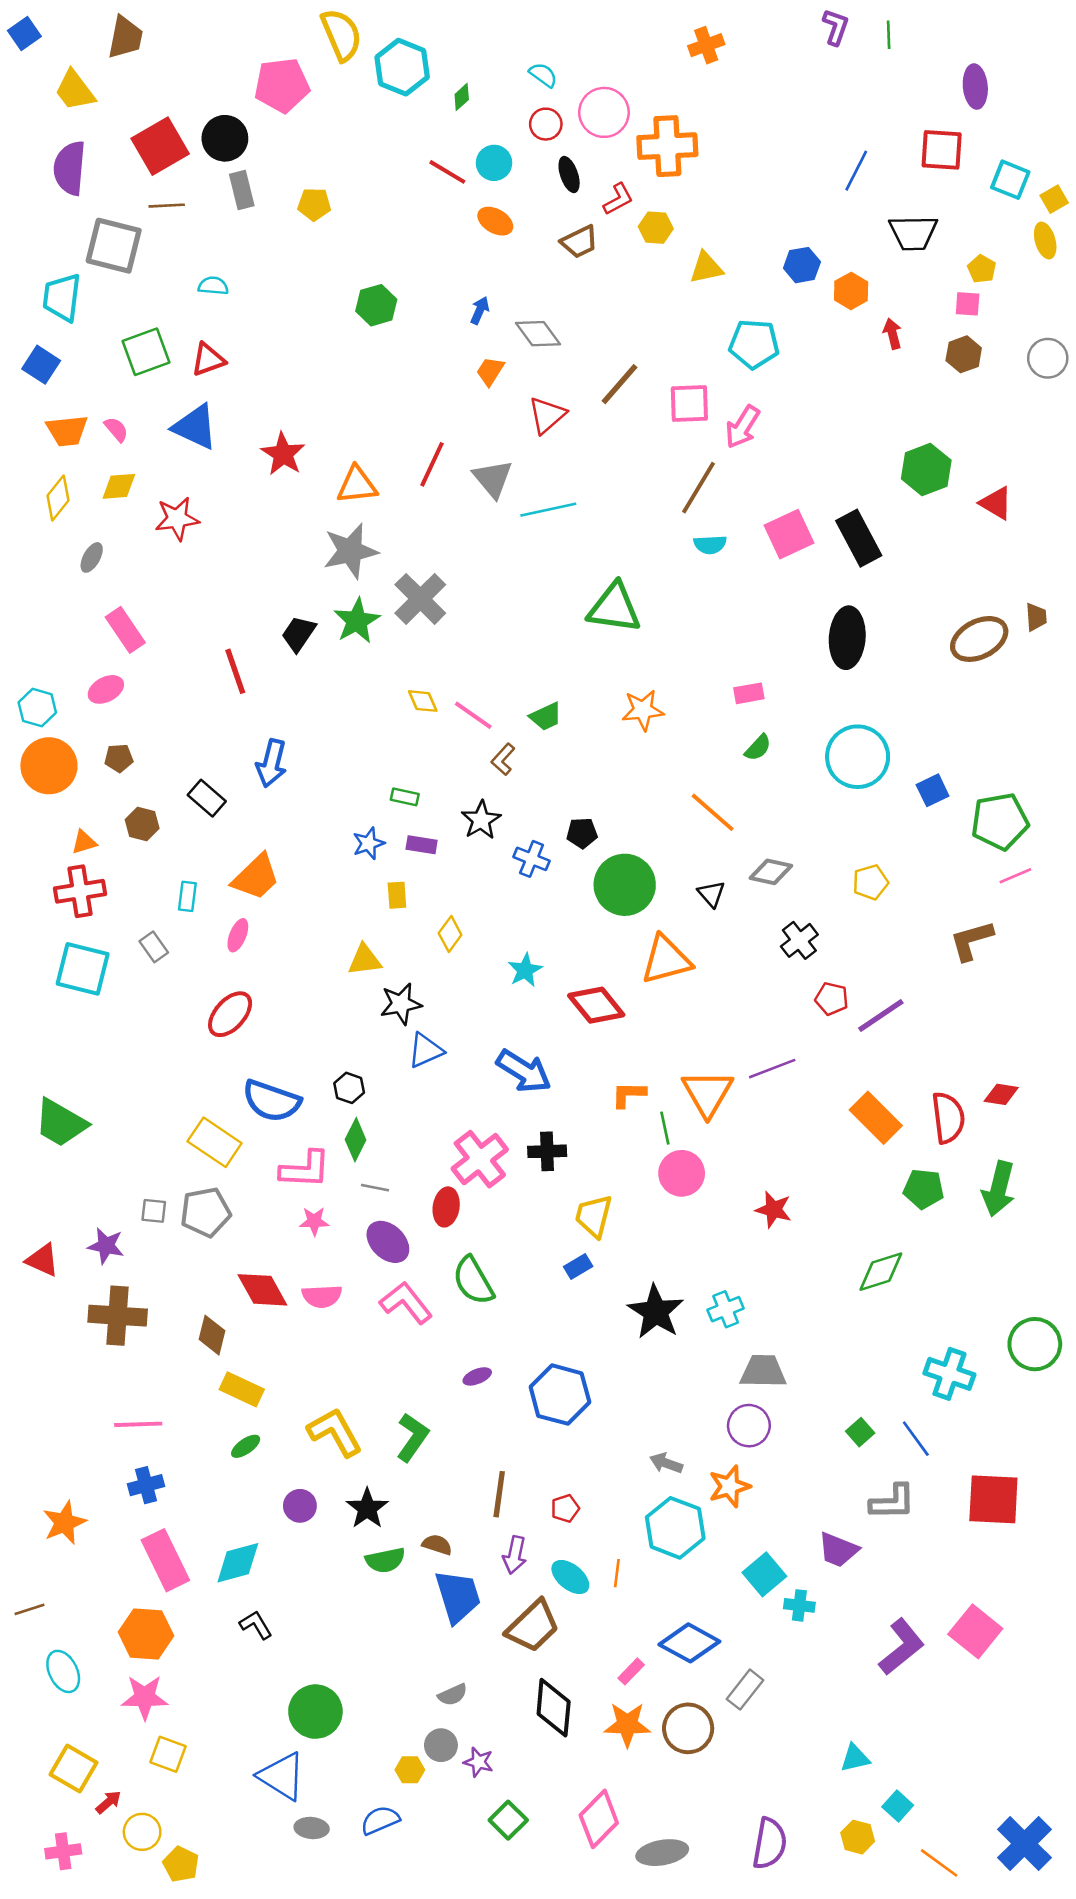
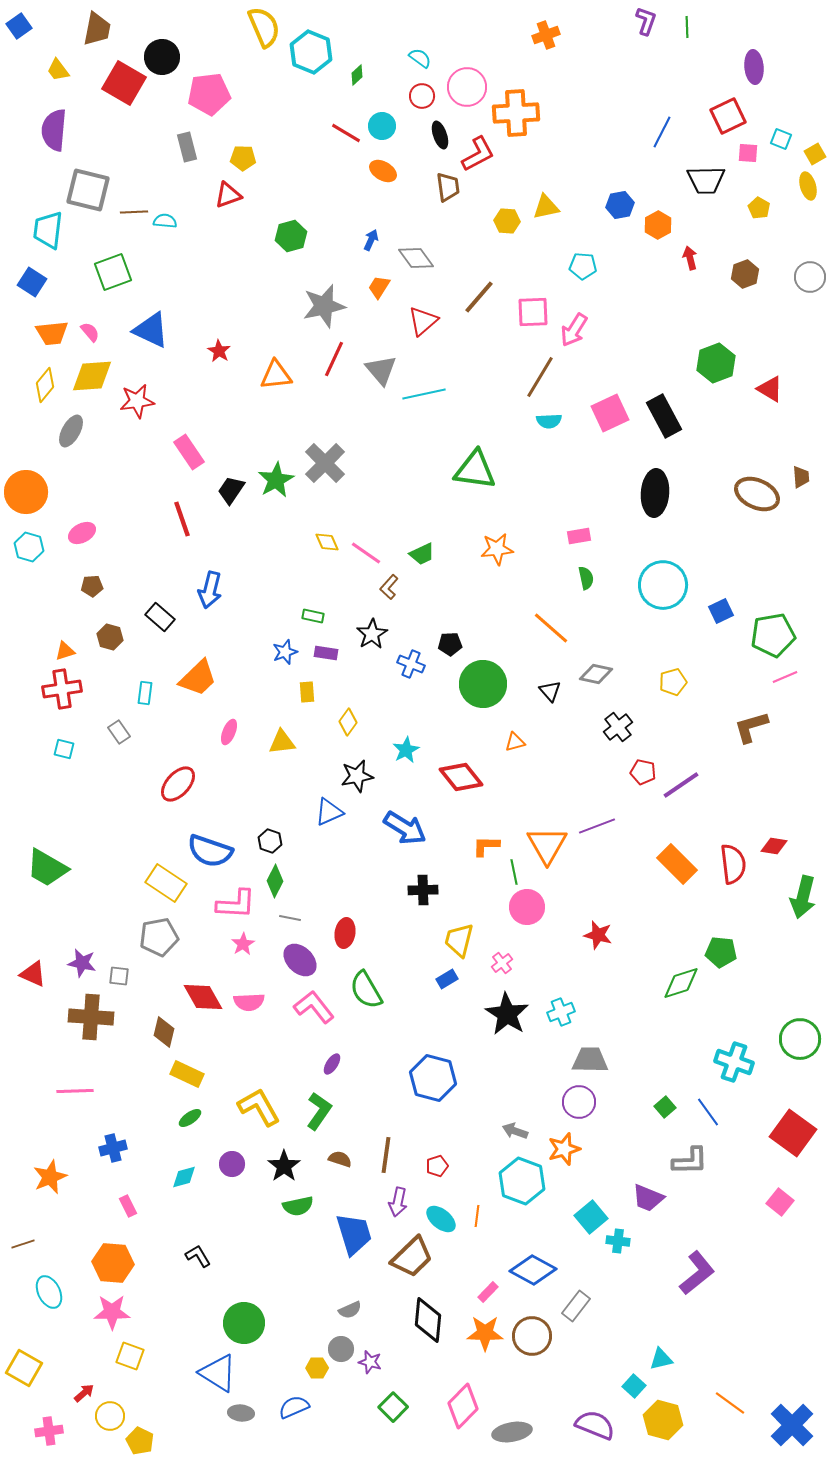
pink pentagon: (282, 85) -> (209, 94), moved
yellow trapezoid: (75, 90) -> (58, 70), size x0.7
black circle: (225, 138) -> (162, 57), moved
red square: (160, 146) -> (124, 83), moved, turned -30
red square: (942, 150) -> (728, 116), turned -30
cyan square: (1010, 180) -> (781, 139), size x0.7
red L-shape: (618, 199) -> (478, 154), size x1.4
brown line: (167, 206) -> (134, 212), moved
yellow hexagon: (656, 228) -> (507, 221), moved
brown trapezoid: (579, 242) -> (448, 187), turned -72
pink square: (968, 304) -> (748, 153), moved
cyan pentagon: (754, 344) -> (583, 266), size x0.7
red triangle: (208, 360) -> (228, 195), moved
red star: (283, 454) -> (219, 351), size x0.7
yellow diamond: (119, 486) -> (92, 376), size x1.5
gray star: (350, 551) -> (324, 306), moved
gray ellipse: (92, 557) -> (71, 431), size x1.4
pink rectangle: (125, 630) -> (189, 452), moved
brown ellipse: (979, 639) -> (757, 494), turned 51
green semicircle: (758, 748) -> (586, 578), turned -55
orange circle: (49, 766) -> (26, 492), moved
pink ellipse: (238, 935) -> (229, 732), moved
orange triangle: (666, 960) -> (515, 742), size x0.5
cyan square: (83, 969) -> (64, 749), size x0.5
black star: (401, 1004) -> (357, 776), moved
pink cross: (480, 1159) -> (502, 963), moved, size x0.5
green pentagon: (924, 1189) -> (721, 952), moved
green arrow: (999, 1189) -> (803, 897), moved
gray square: (154, 1211) -> (119, 976), moved
pink star: (314, 1221) -> (243, 944), turned -30
purple ellipse: (477, 1376) -> (332, 1064), moved, turned -35
pink line: (138, 1424) -> (75, 1091), moved
red square: (993, 1499) -> (793, 1133), moved, turned 33
brown semicircle: (437, 1545) -> (340, 1159), moved
pink rectangle: (165, 1560) -> (128, 1206), size x0.5
cyan diamond: (238, 1563) -> (184, 1177), moved, size x0.7
pink square: (975, 1631) -> (780, 1202), moved, size x0.7
yellow square: (74, 1768) -> (24, 1368), moved
cyan square: (898, 1806) -> (634, 1386), moved
yellow hexagon: (858, 1837) -> (663, 1420), size x1.5
purple semicircle: (770, 1844) -> (595, 1425), turned -78
orange line: (939, 1863) -> (730, 1403), moved

